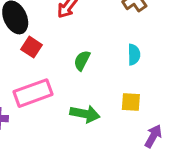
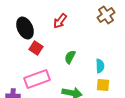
cyan semicircle: (134, 55) -> (100, 66), moved

